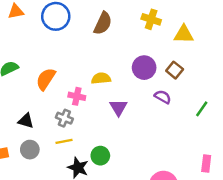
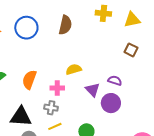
purple circle: (144, 68) -> (111, 103), moved
purple semicircle: (163, 97) -> (115, 81), moved
black triangle: (26, 121) -> (21, 117), size x1.6

